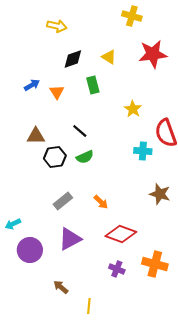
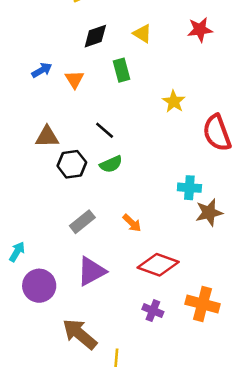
red star: (153, 54) -> (200, 30), size x0.7
cyan cross: (143, 151) -> (189, 188), moved
brown star: (160, 194) -> (209, 213), turned -30
cyan arrow: (13, 224) -> (17, 252), turned 147
brown arrow: (61, 287) -> (80, 334), size x1.8

